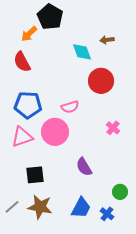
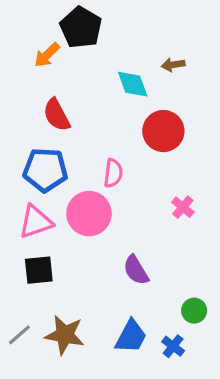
red semicircle: (22, 62) -> (57, 115), moved
pink semicircle: (70, 107) -> (113, 173), turned -66
black square: (35, 175) -> (39, 270), moved

